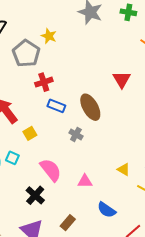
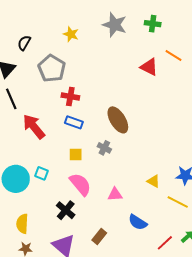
yellow star: (49, 36) -> (71, 34), moved
red triangle: (122, 79) -> (149, 67), moved, turned -30
red cross: (44, 82) -> (70, 96), turned 30
blue rectangle: (56, 106) -> (74, 122), moved
yellow square: (30, 133) -> (76, 154), moved, turned 32

